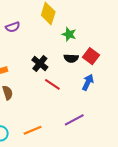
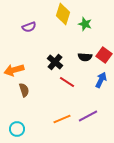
green star: (69, 34) -> (85, 24), moved
orange line: (33, 130) -> (62, 119), moved

